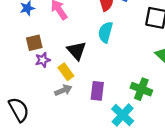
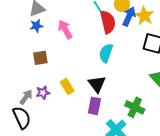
black triangle: (76, 51) -> (97, 84), moved
purple star: (43, 60) -> (43, 93), moved
gray arrow: (63, 90) -> (26, 97), moved, turned -35

